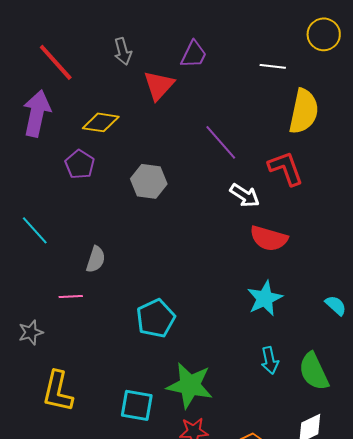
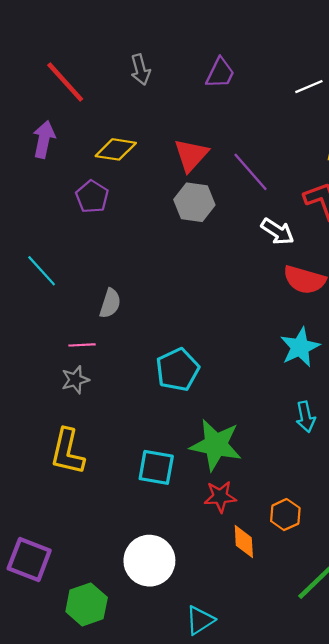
white line: (273, 66) -> (309, 87), turned -30
red triangle: (159, 85) -> (191, 155), moved
purple arrow: (37, 113) -> (44, 139), size x0.7
gray hexagon: (149, 181) -> (194, 202), moved
gray star: (31, 332) -> (75, 380), moved

